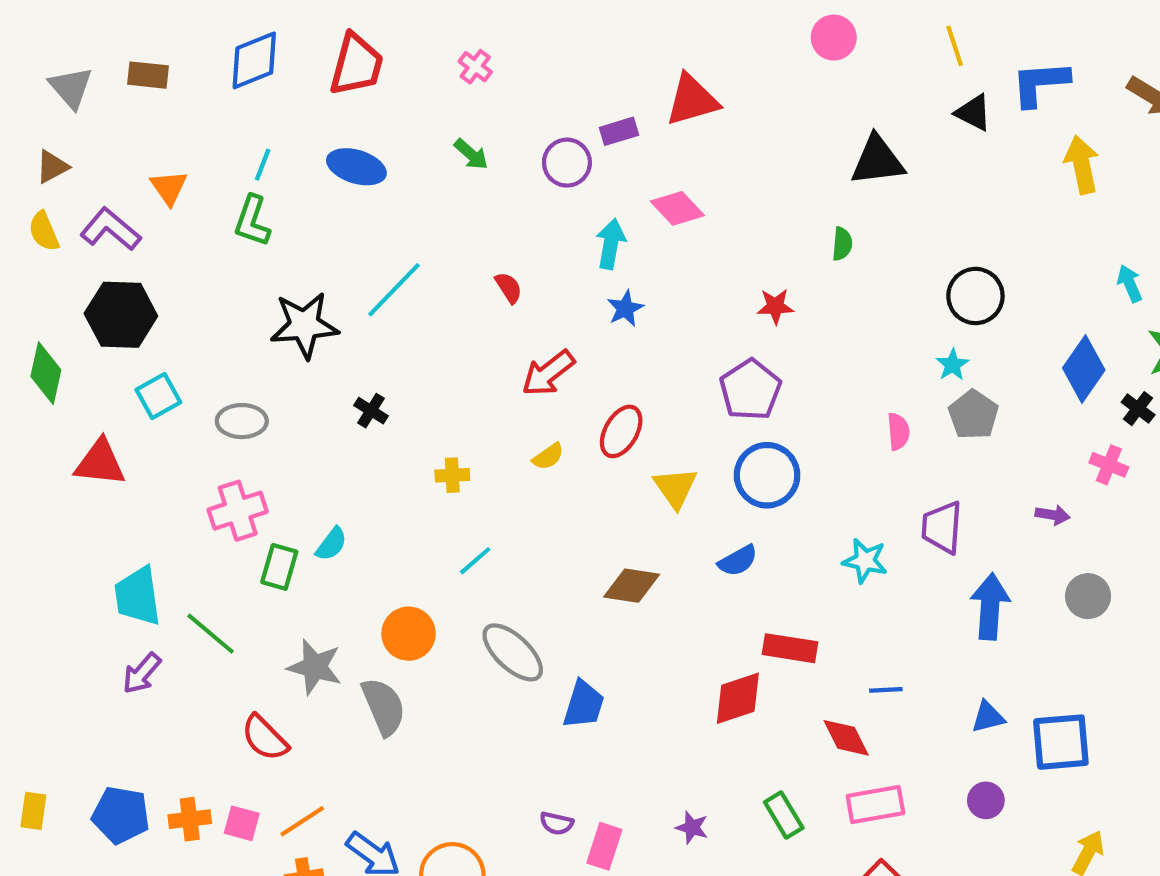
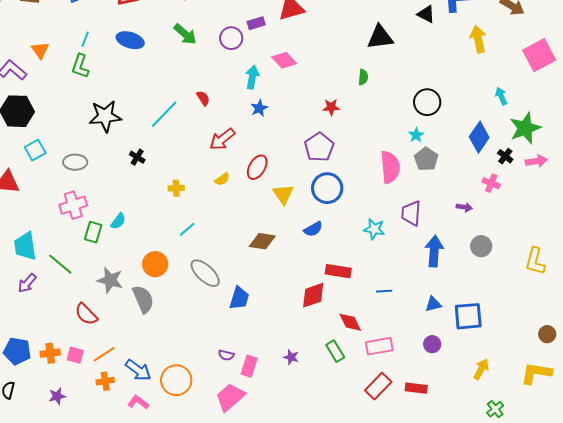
green arrow: (471, 154) -> (185, 34), size x1.4
cyan line: (394, 290) -> (164, 114), moved
pink semicircle: (898, 431) -> (390, 167), size x1.8
red diamond: (846, 738) -> (350, 322), moved

